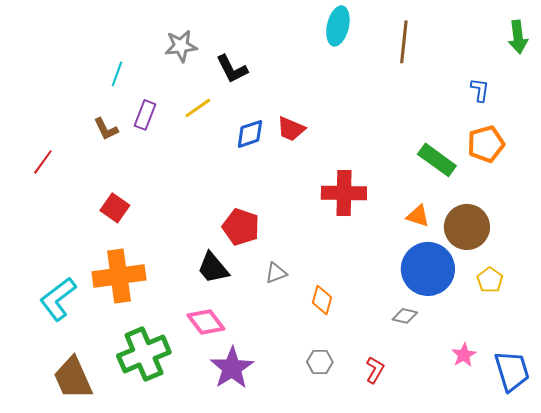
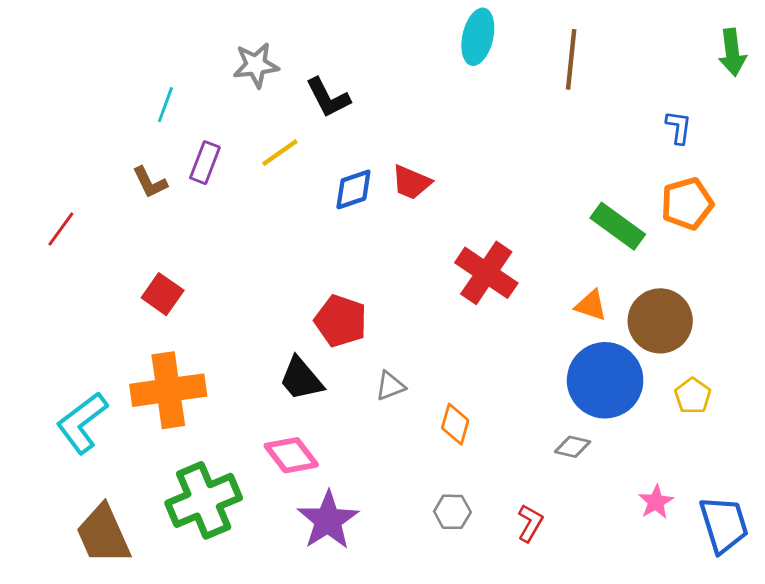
red cross: (344, 193) -> (486, 273), turned 33

